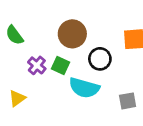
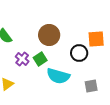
black circle: (100, 59) -> (79, 53), moved
green square: (60, 65) -> (40, 59), turned 32

